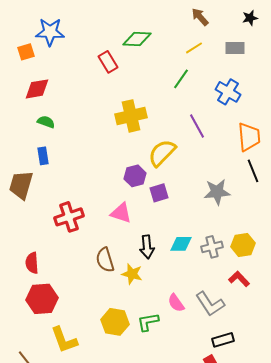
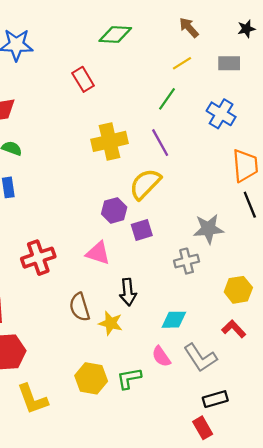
green diamond: (137, 39) -> (115, 35), moved
purple line: (197, 126) -> (160, 143), moved
cyan diamond: (181, 244) -> (174, 320), moved
gray cross: (212, 247) -> (187, 261), moved

